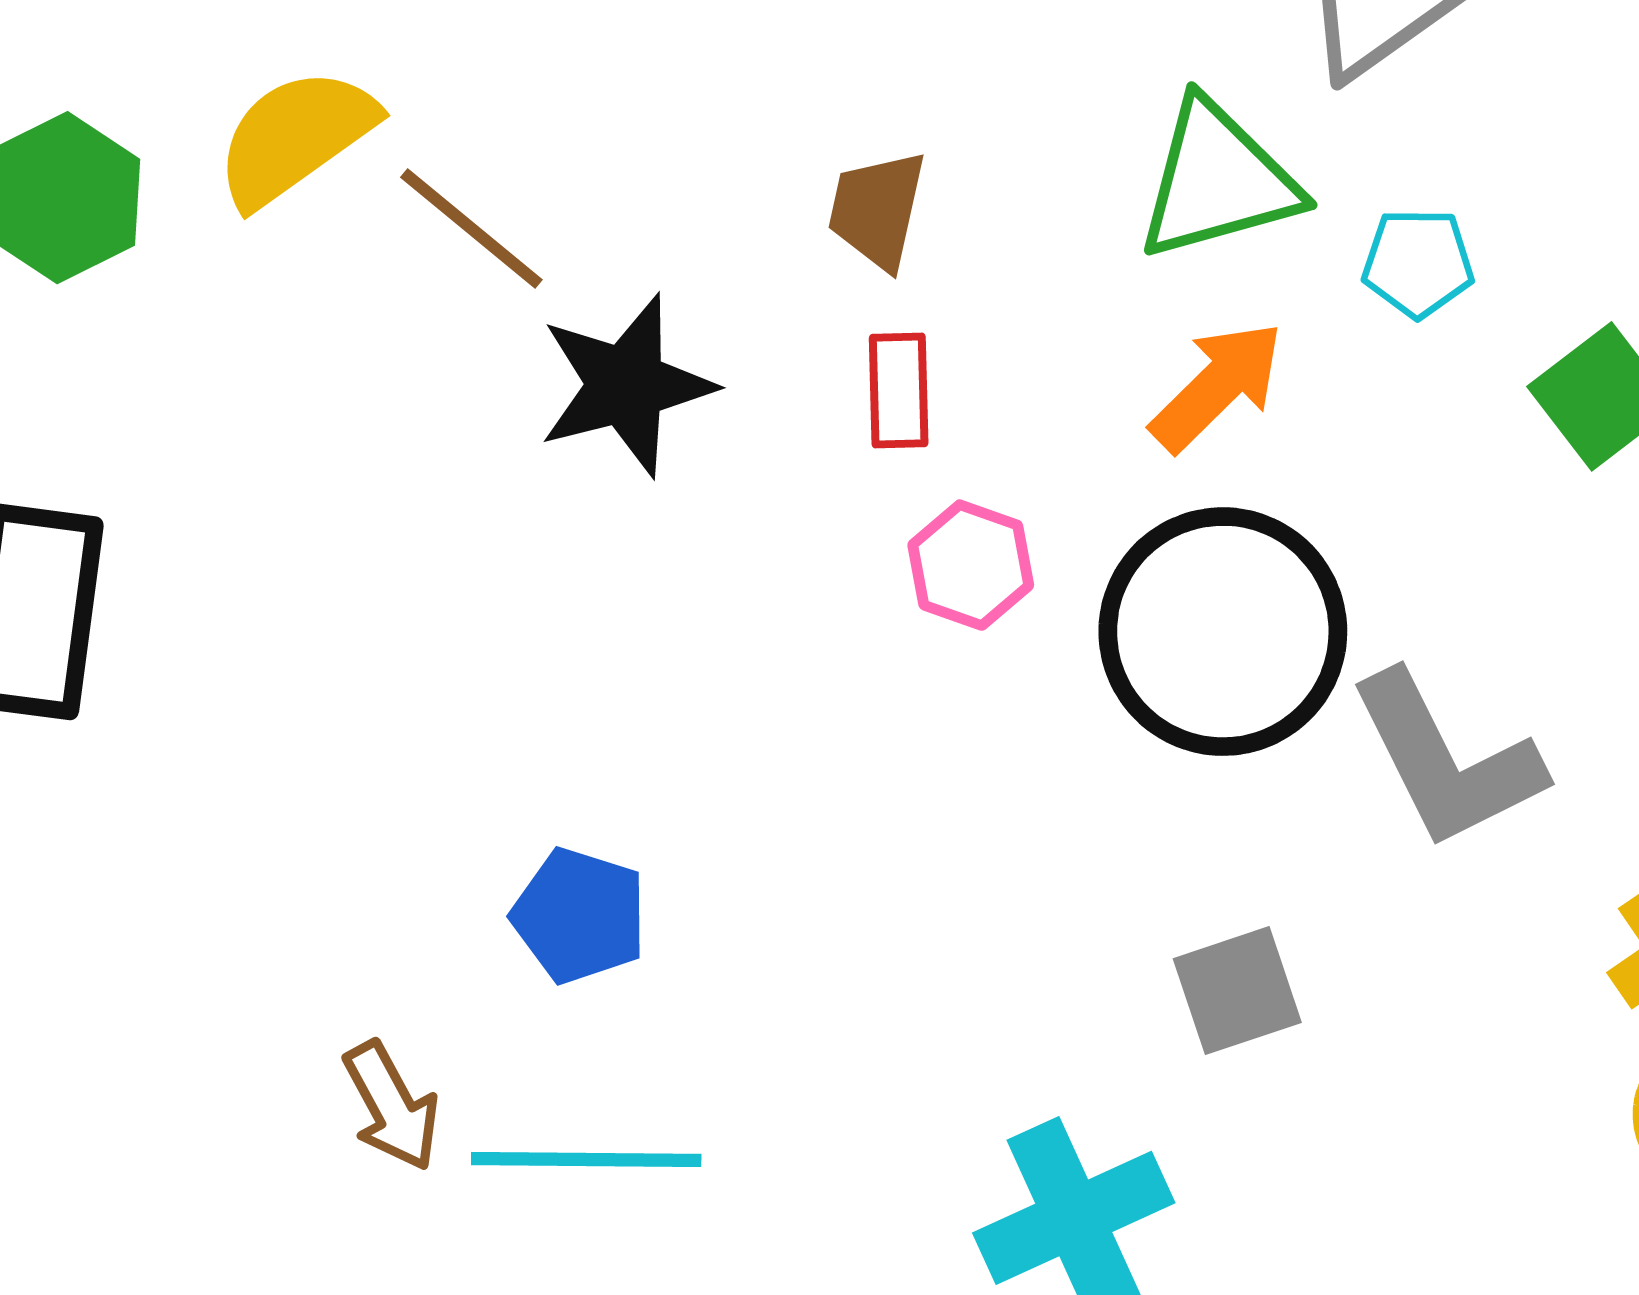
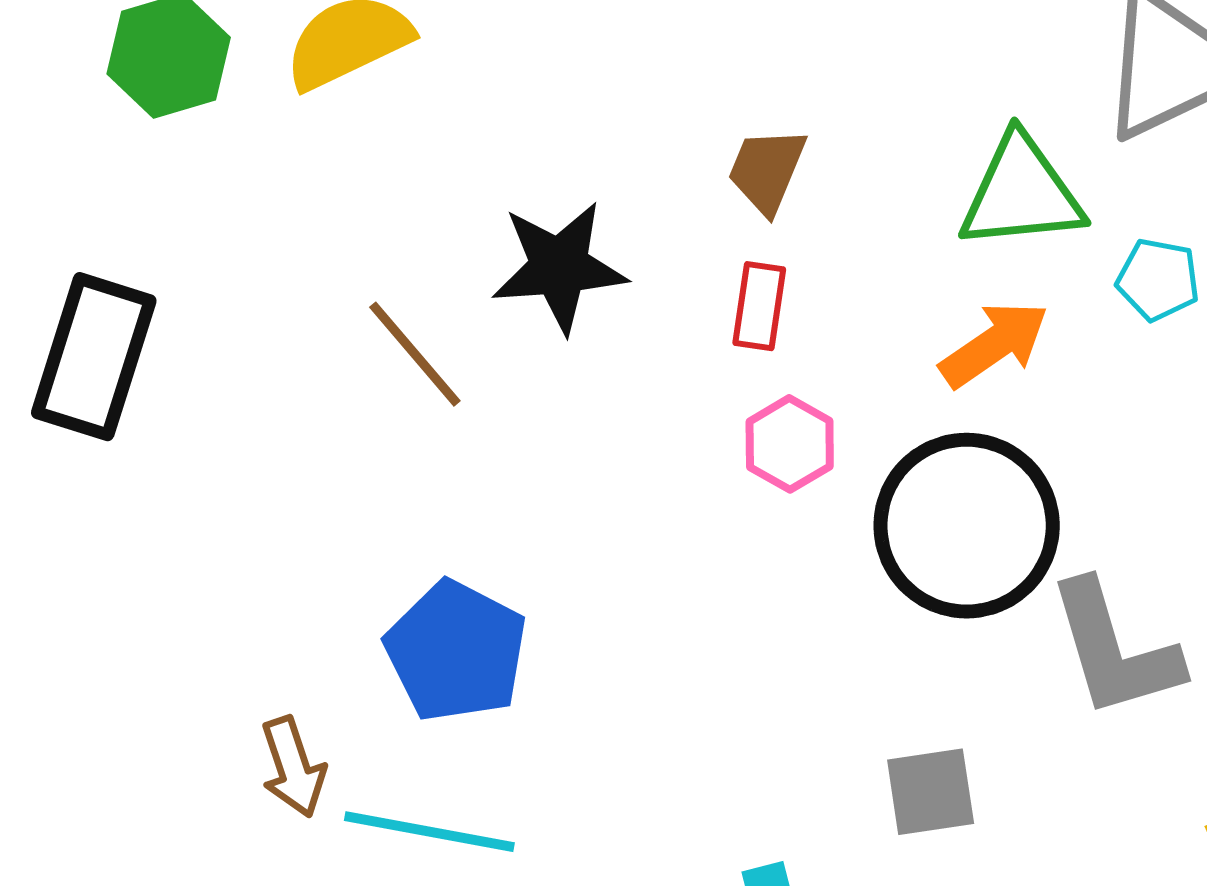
brown line: (471, 228) -> (415, 354), moved
blue pentagon: (579, 916) -> (456, 651), size x1.4

